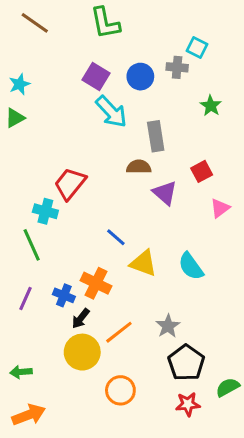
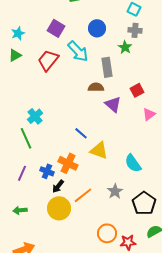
gray cross: (177, 67) -> (135, 30), moved
purple square: (96, 77) -> (56, 28), moved
green star: (211, 106) -> (125, 47), moved
red trapezoid: (70, 184) -> (48, 60), moved
cyan cross: (45, 211) -> (35, 116), turned 35
cyan semicircle: (191, 266) -> (133, 163), moved
black pentagon: (186, 363) -> (144, 203), moved
green arrow: (21, 372) -> (20, 210), moved
orange circle: (120, 390) -> (107, 233), moved

